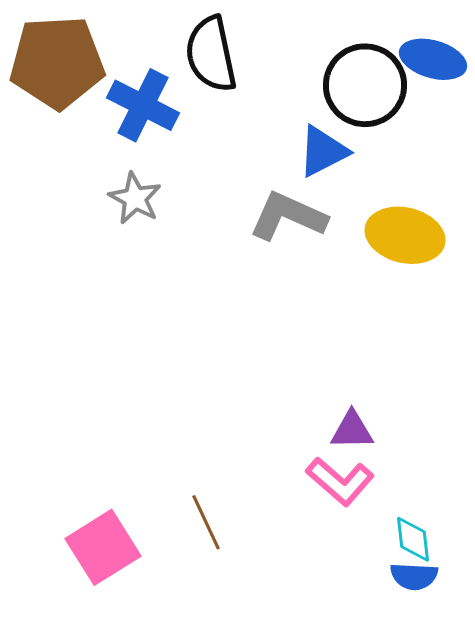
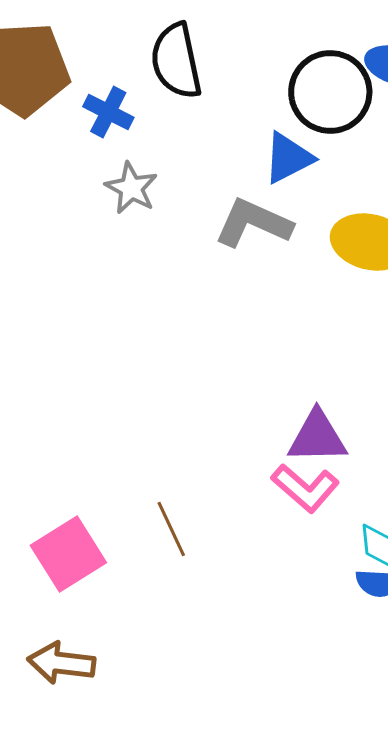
blue cross: (143, 105) -> (108, 112), size x0.7
gray star: (135, 198) -> (131, 188), moved
purple triangle: (352, 430) -> (317, 437), size x1.4

